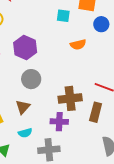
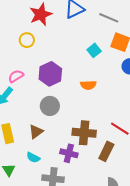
cyan square: (63, 16) -> (94, 50), turned 32
orange semicircle: (78, 44) -> (88, 85), moved
cyan semicircle: (25, 133) -> (33, 157), turned 32

